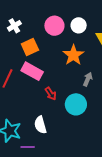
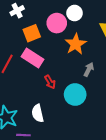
white circle: (79, 25) -> (75, 13), moved
pink circle: (54, 26) -> (57, 23), moved

